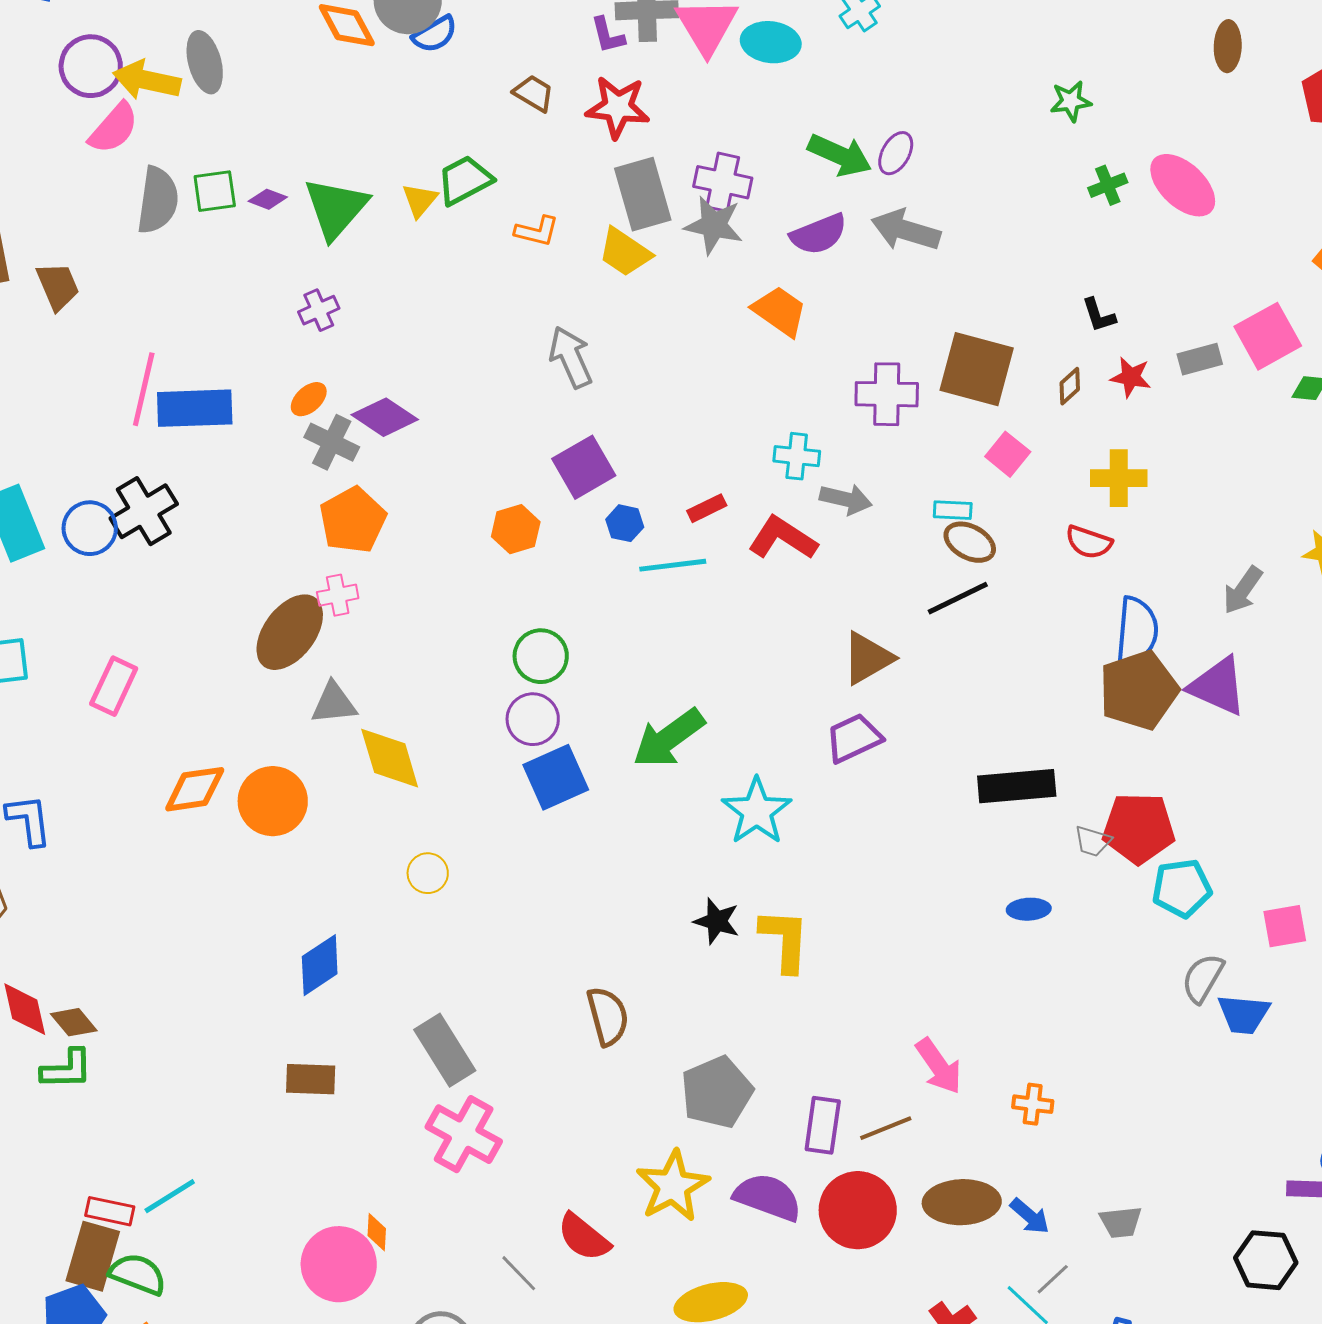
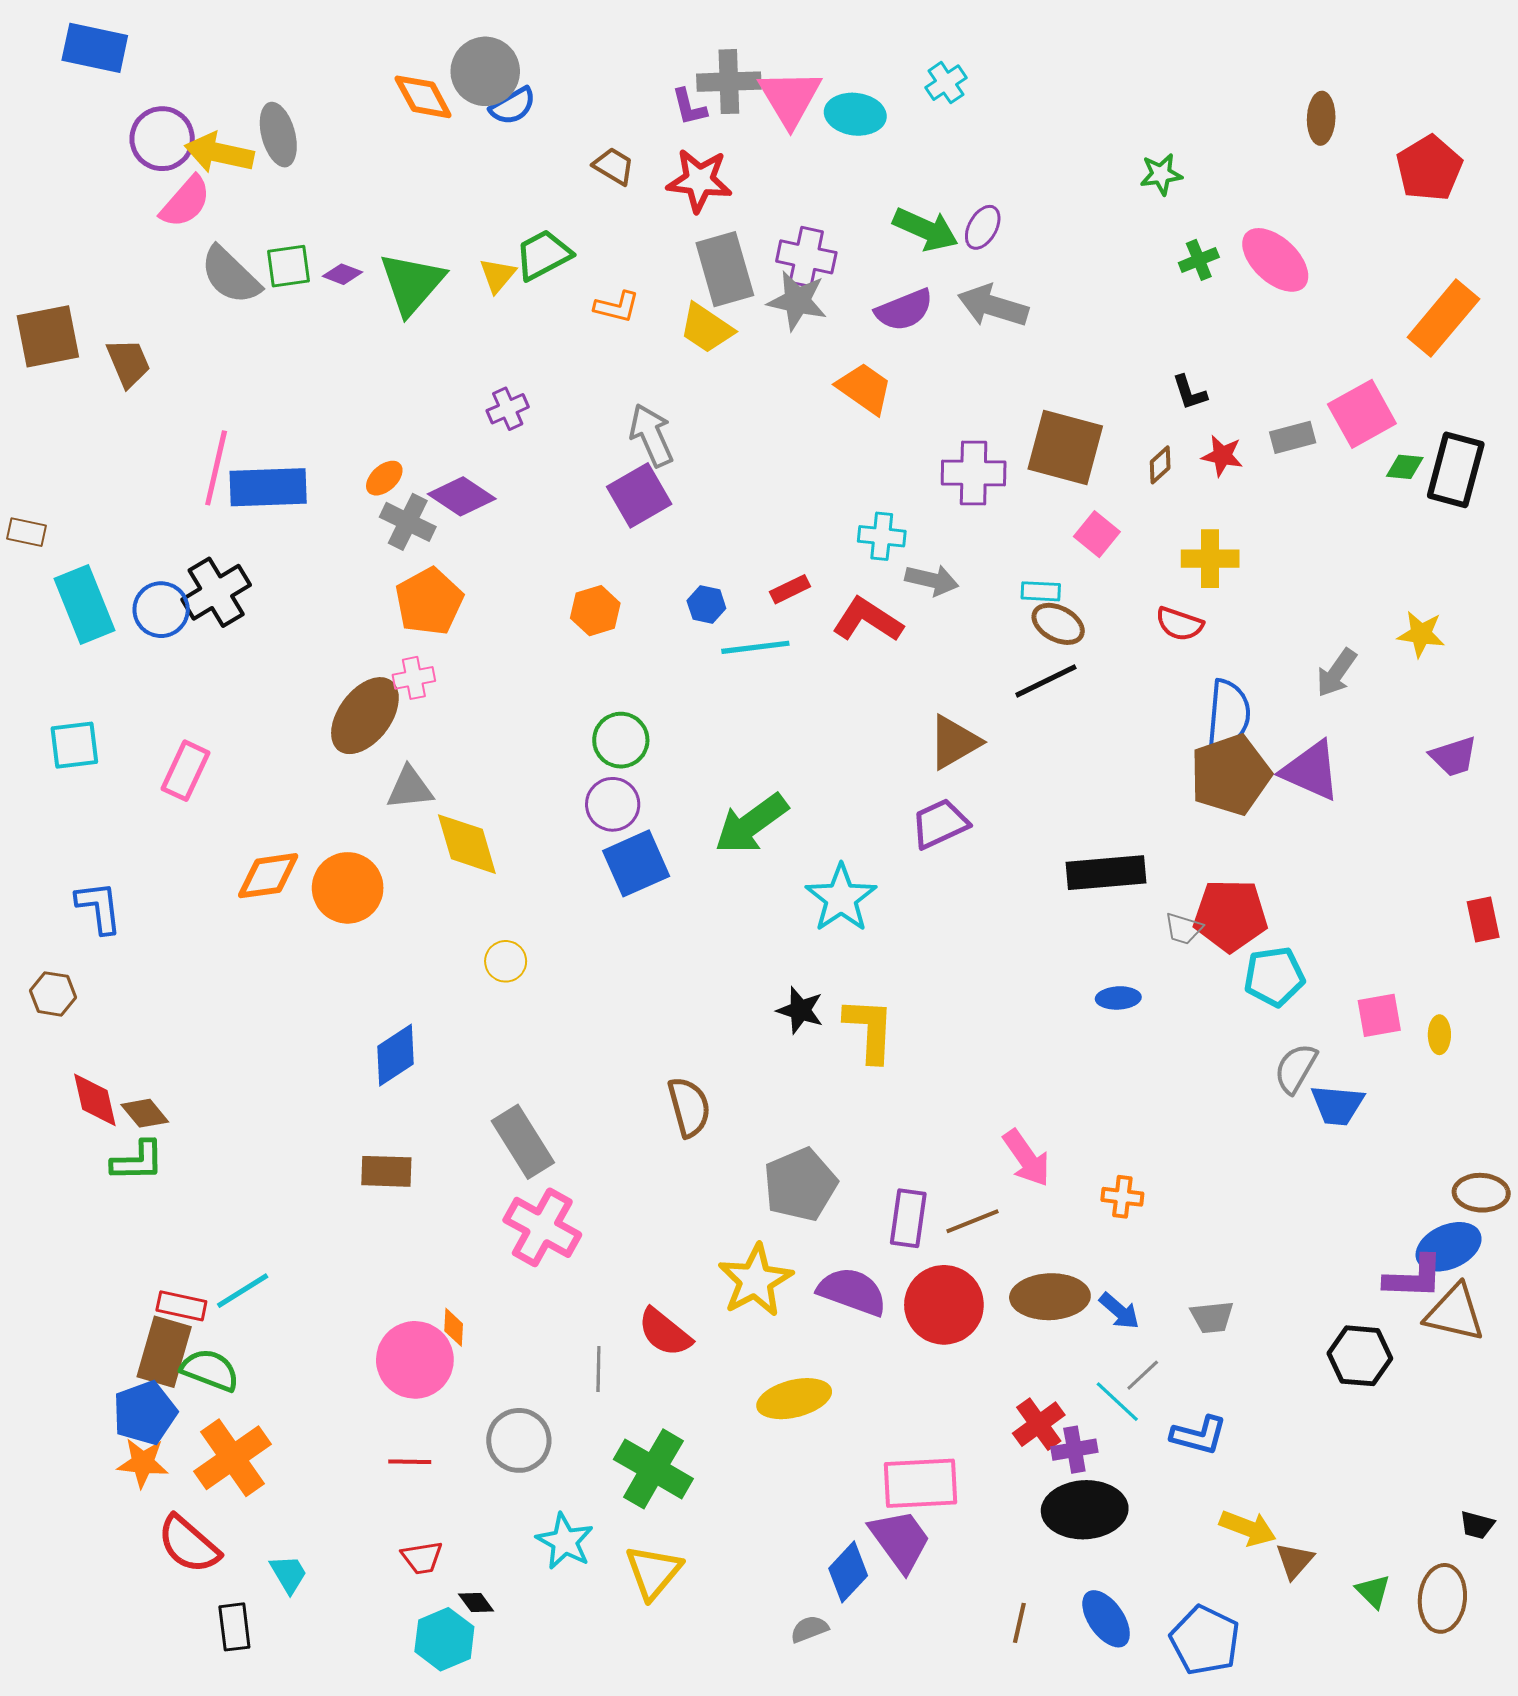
gray semicircle: (158, 200) -> (230, 275), turned 126
purple cross: (319, 310) -> (508, 409), moved
purple square: (584, 467) -> (639, 495), moved
gray line: (519, 1273) -> (598, 1369), turned 45

